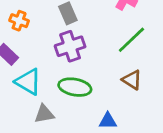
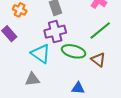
cyan triangle: (28, 82) -> (41, 54), moved
green ellipse: (75, 87) -> (74, 51), moved

